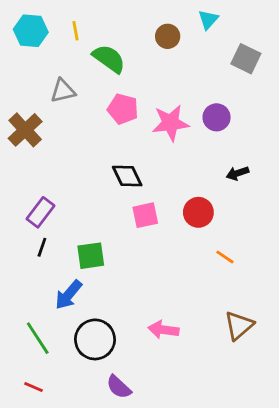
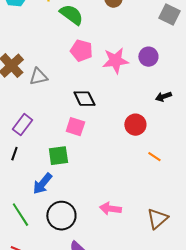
gray triangle: (63, 91) -> (38, 77), moved
pink square: (145, 215) -> (75, 127), moved, turned 30
black line: (42, 247) -> (14, 154), moved
brown triangle: (239, 325) -> (157, 219), moved

